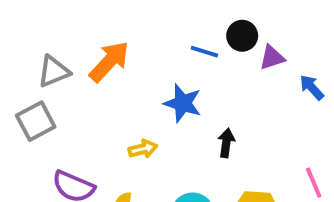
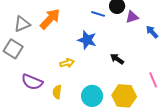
gray square: (36, 121) -> (13, 49), turned -30
black arrow: (226, 143) -> (117, 59), moved, turned -64

